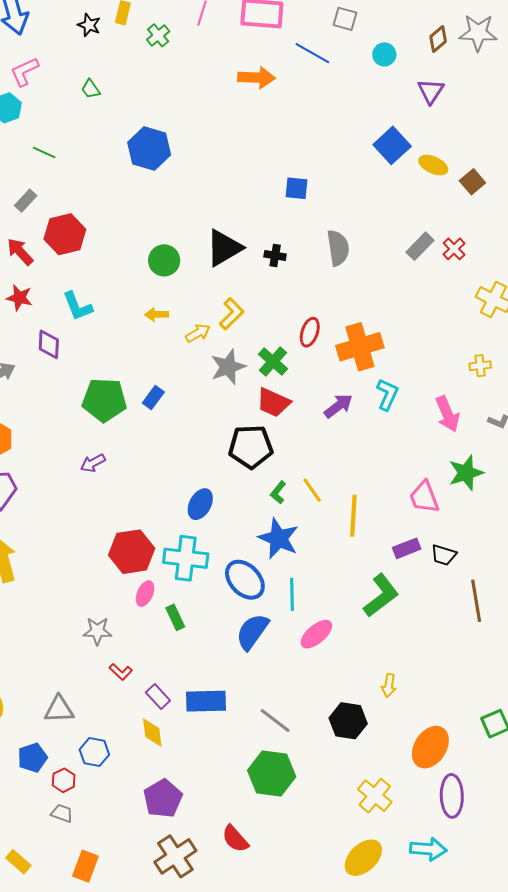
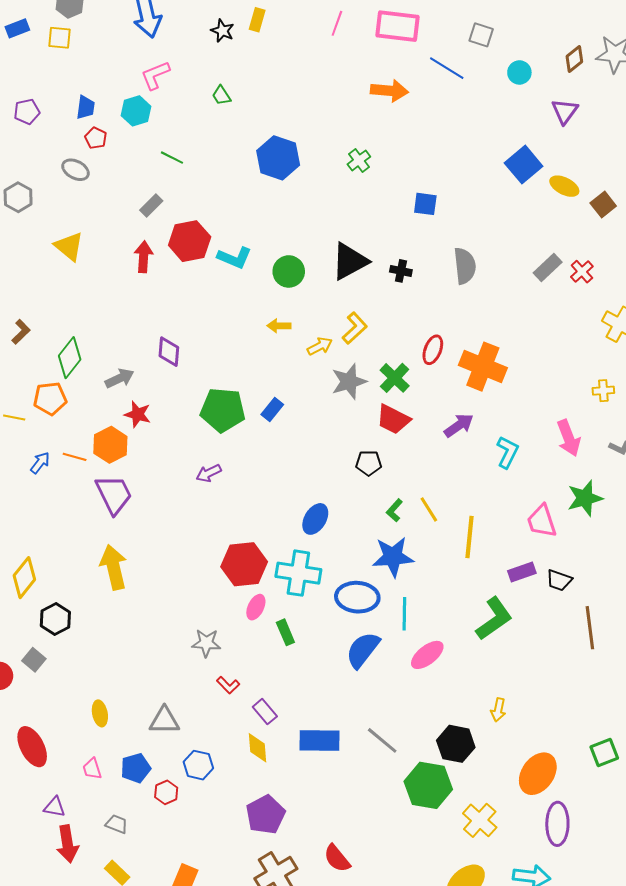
green cross: (158, 35) -> (359, 160), moved
red arrow: (20, 252) -> (144, 257), turned 44
red star: (19, 298) -> (138, 414), moved
cyan L-shape: (78, 306) -> (235, 258), moved, turned -48
orange cross: (360, 347) -> (483, 367), turned 36
cyan L-shape: (387, 394) -> (507, 452), moved
black pentagon: (251, 447) -> (369, 463), size x0.6
blue star: (279, 538) -> (393, 557), turned -30
blue ellipse: (245, 580) -> (357, 597), turned -45
blue rectangle: (206, 701) -> (319, 741), moved
green hexagon: (272, 773) -> (428, 785), moved
gray trapezoid: (62, 813) -> (117, 824), moved

